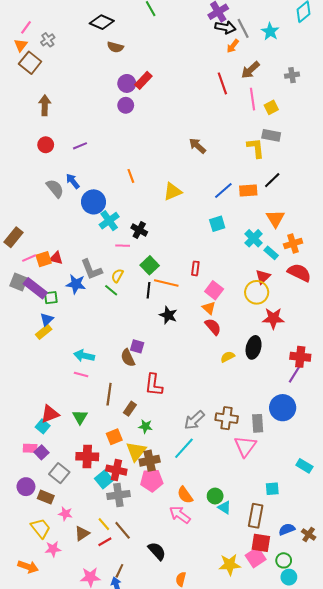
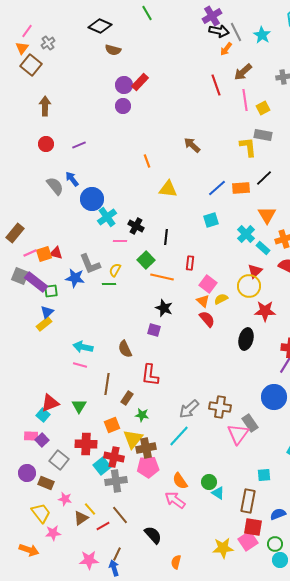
orange line: (131, 176) -> (147, 161), moved
yellow triangle: (172, 192) -> (168, 189), turned 30
green line: (111, 290) -> (109, 284), turned -40
black line: (149, 290) -> (166, 237), moved
purple square: (137, 346) -> (154, 330), moved
yellow semicircle: (228, 357) -> (221, 299), moved
gray rectangle: (258, 423) -> (250, 423), moved, turned -30
yellow line: (104, 524) -> (90, 509), moved

